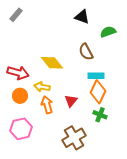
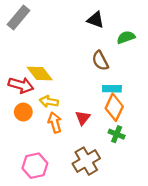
gray rectangle: (16, 15) -> (19, 17), size x1.5
yellow diamond: (52, 63) -> (40, 74), moved
pink hexagon: (21, 129) -> (35, 166), moved

